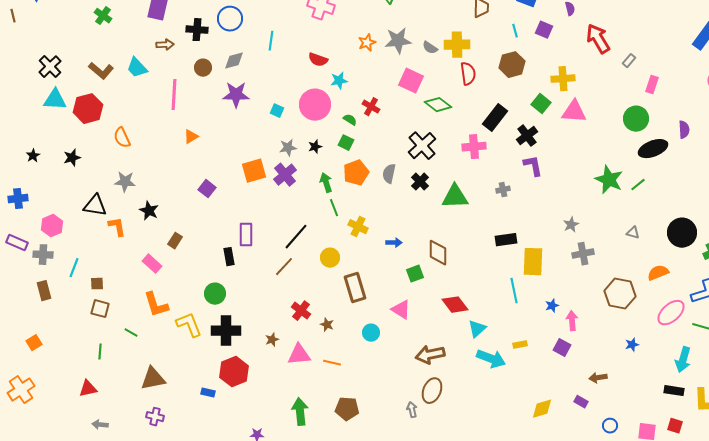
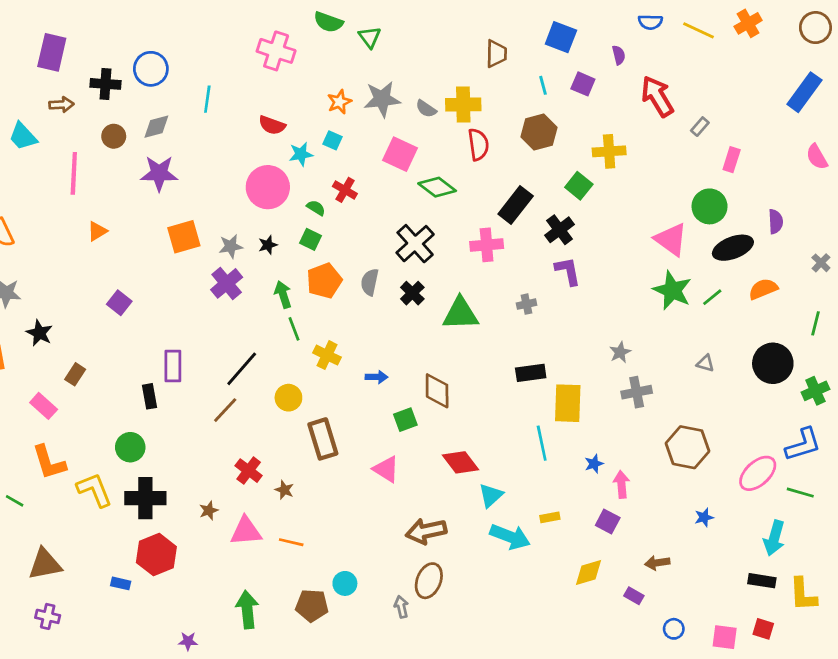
cyan square: (277, 111) -> (333, 140), moved
pink triangle: (574, 112) -> (671, 239), moved, turned 32
orange square: (254, 171) -> (184, 237), moved
orange semicircle: (658, 273) -> (763, 289), moved
cyan circle: (371, 333) -> (345, 583), moved
yellow diamond: (542, 409) -> (588, 572), moved

